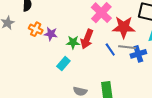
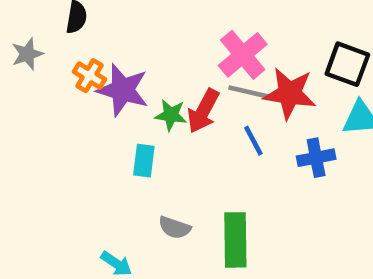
purple star: (51, 34) -> (123, 90), size x1.6
gray line: (127, 47) -> (249, 92), moved
cyan rectangle: (63, 64) -> (144, 161), turned -40

